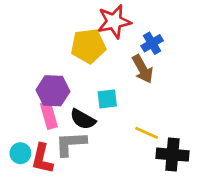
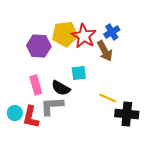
red star: (114, 22) -> (84, 36), moved, turned -30
purple hexagon: (53, 91) -> (39, 46), moved

